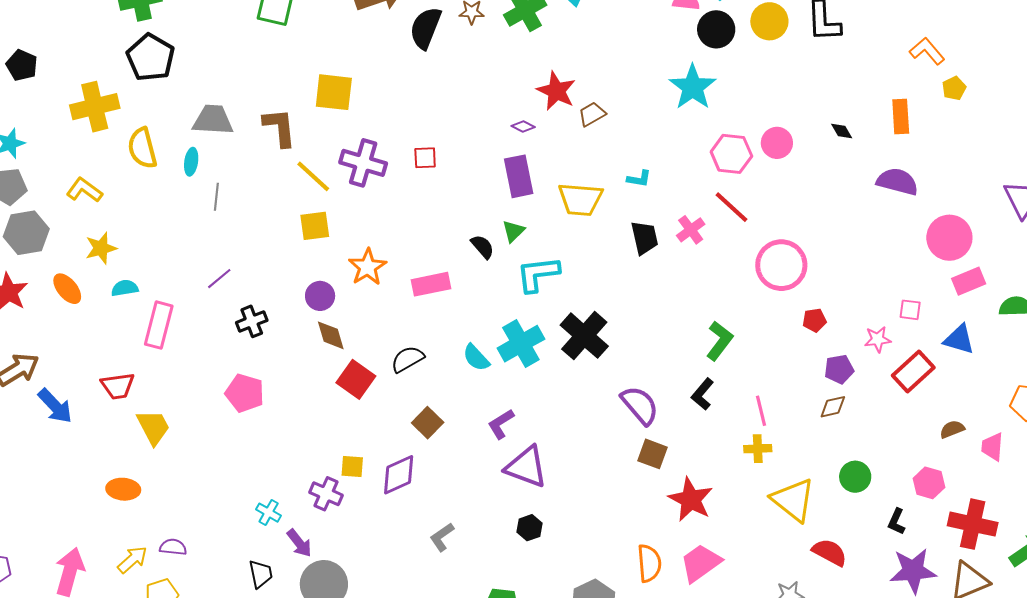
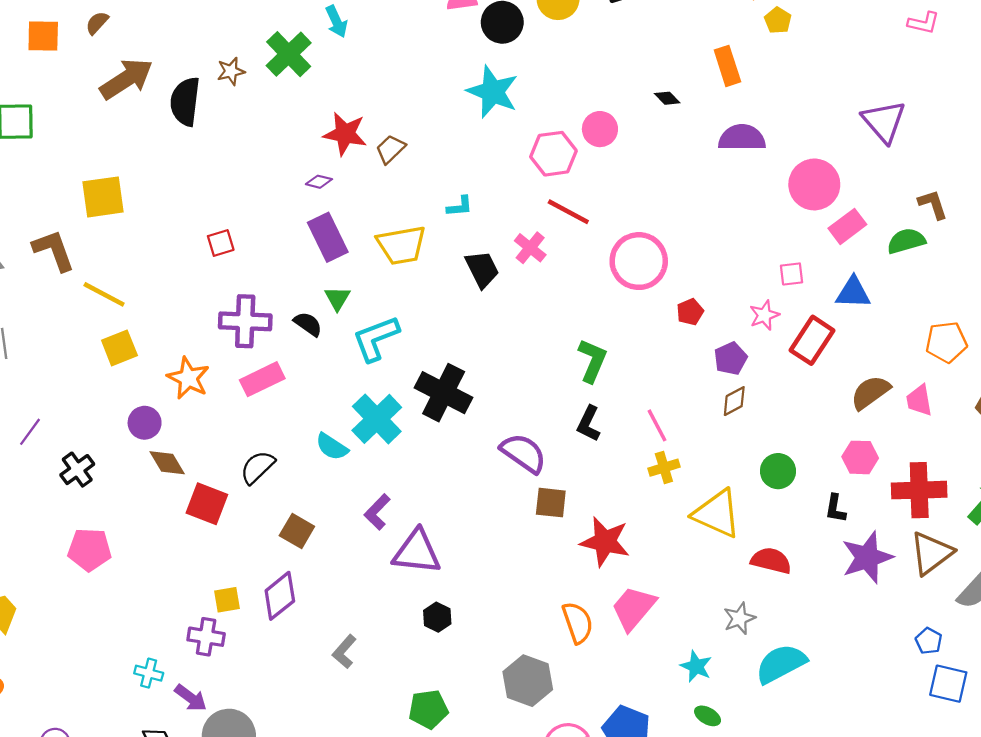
purple cross: (363, 163) -> (245, 321), moved
brown semicircle: (952, 429) -> (870, 392), size x1.5

